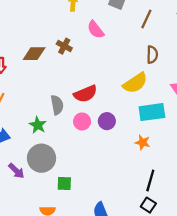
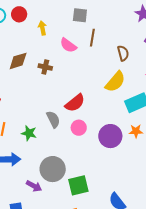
brown line: (146, 19) -> (92, 38), moved
brown diamond: (34, 54) -> (18, 61), moved
purple circle: (107, 121) -> (110, 136), moved, size x1.5
green star: (38, 125) -> (29, 133), moved
green square: (64, 183) -> (78, 185), size x1.5

